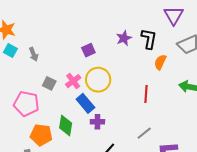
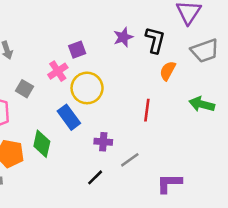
pink cross: (73, 81) -> (58, 71), moved
purple cross: (97, 122) -> (103, 142), moved
gray line: (144, 133) -> (130, 160), moved

